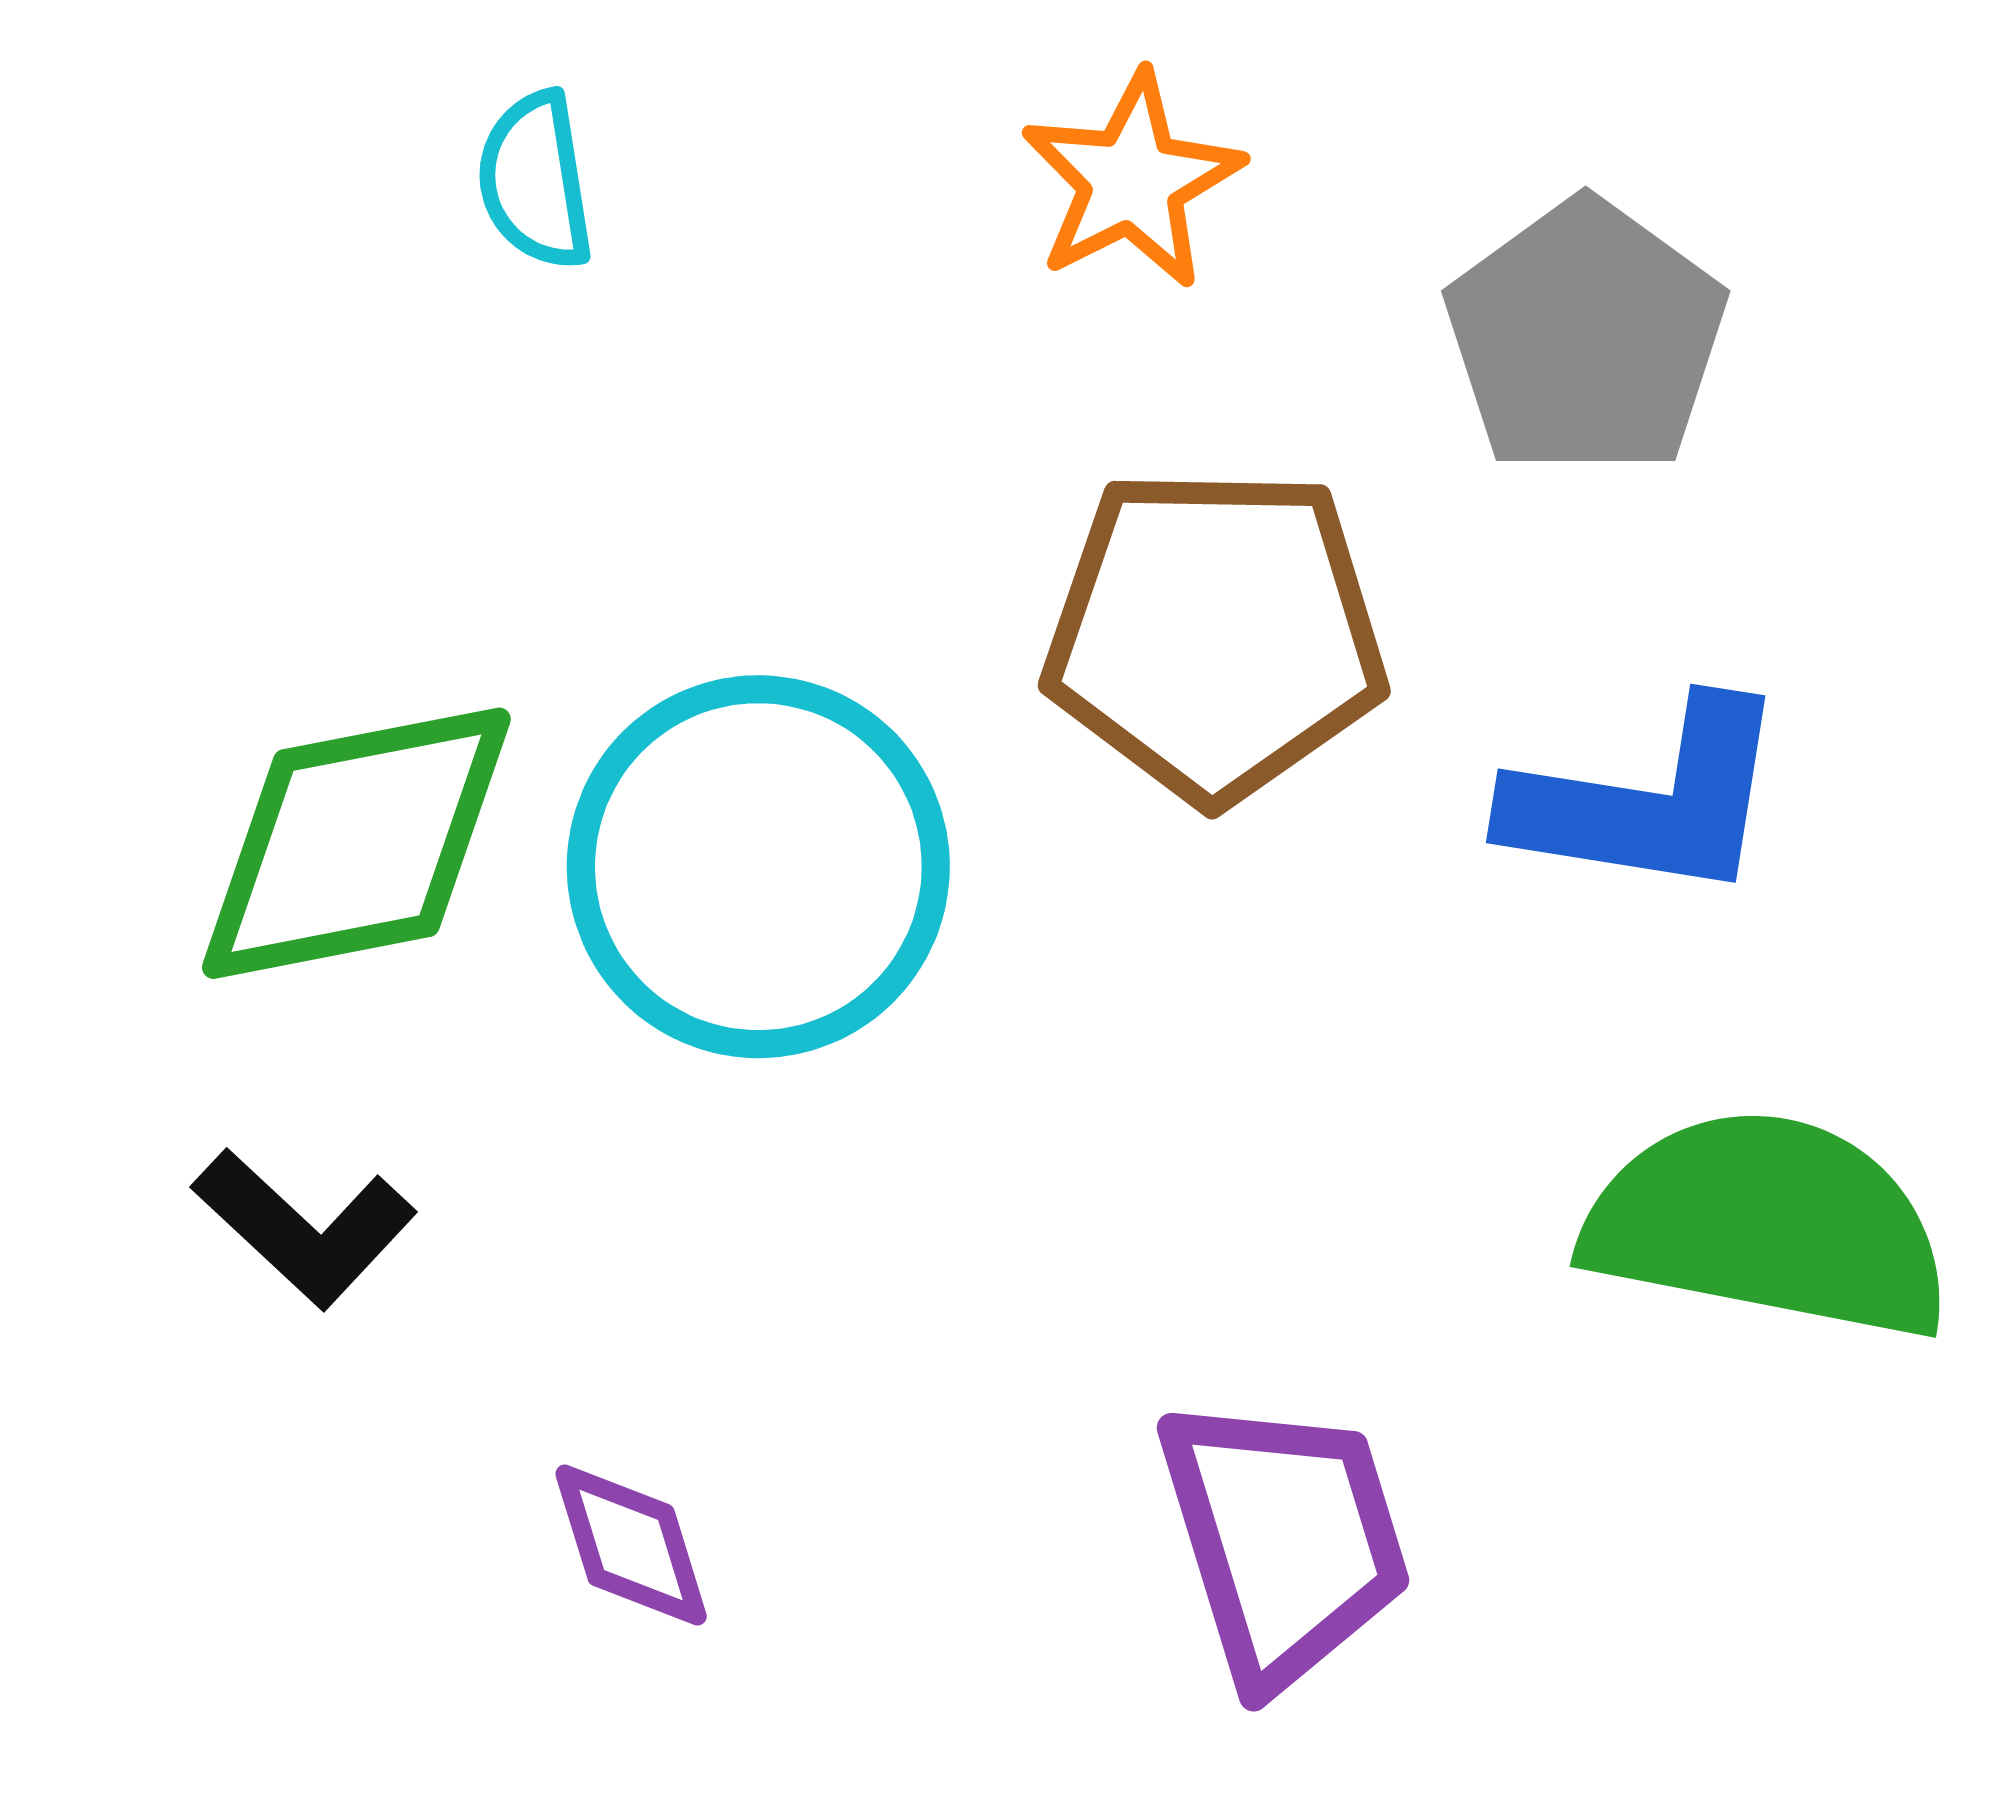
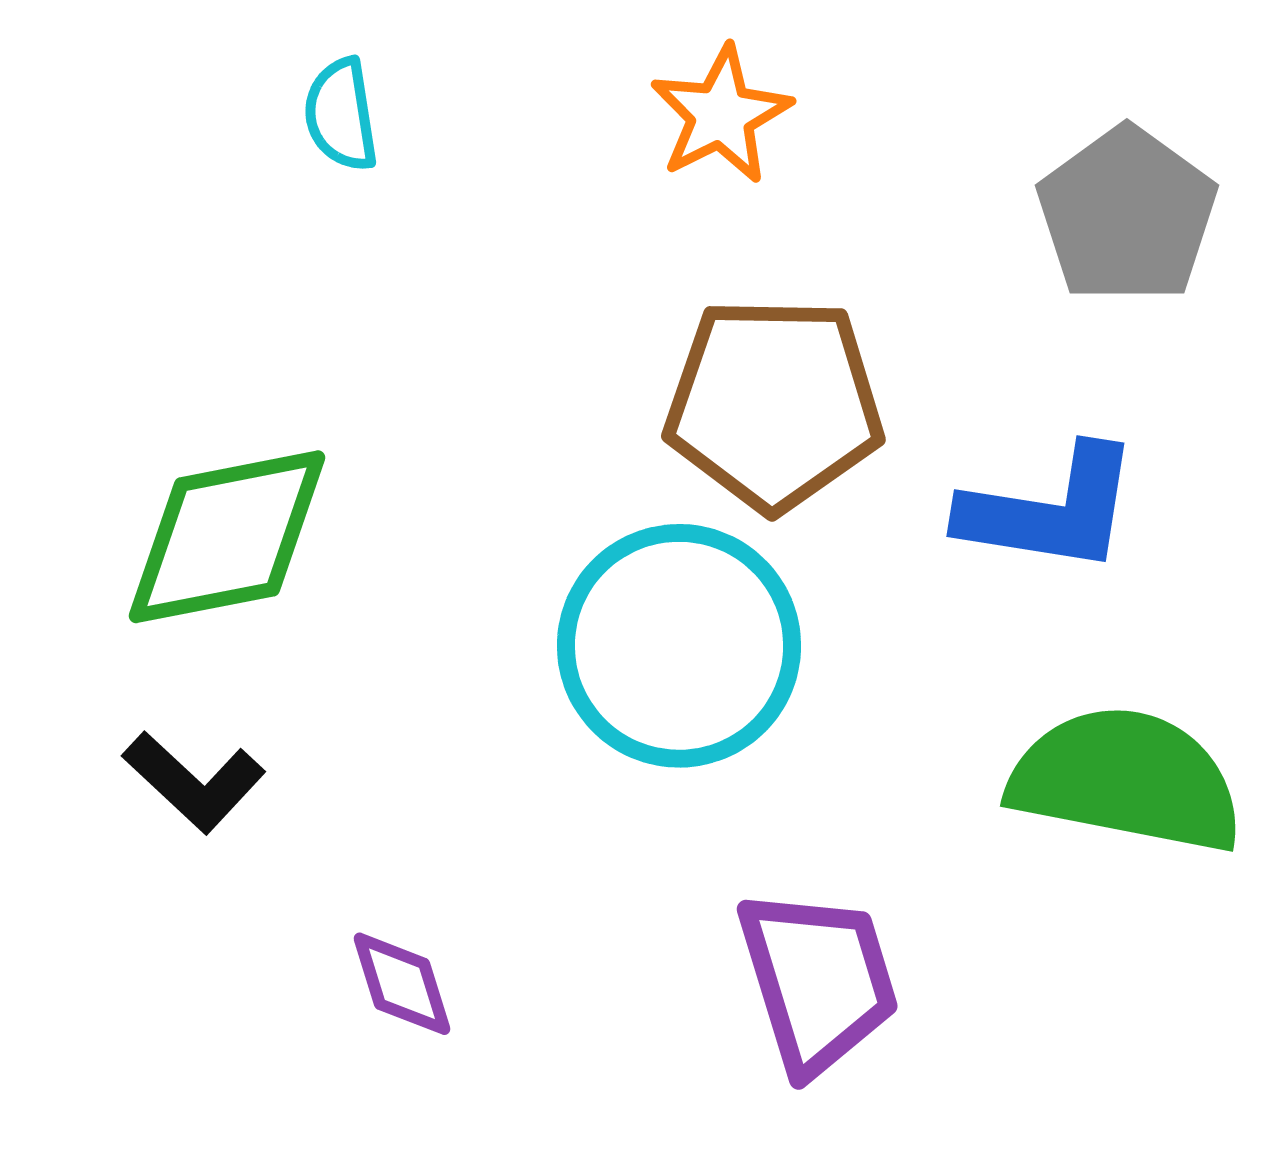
gray pentagon: (1586, 338) -> (1127, 215), moved
cyan circle: (758, 867) -> (679, 646), moved

